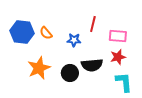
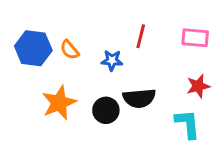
pink rectangle: (118, 36) -> (195, 38), moved
red star: (118, 57) -> (198, 86), moved

